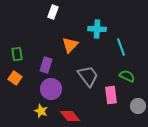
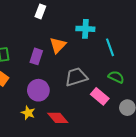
purple rectangle: (46, 65) -> (36, 56), moved
gray trapezoid: (88, 76) -> (76, 77), turned -70
pink rectangle: (111, 95) -> (100, 96), turned -42

